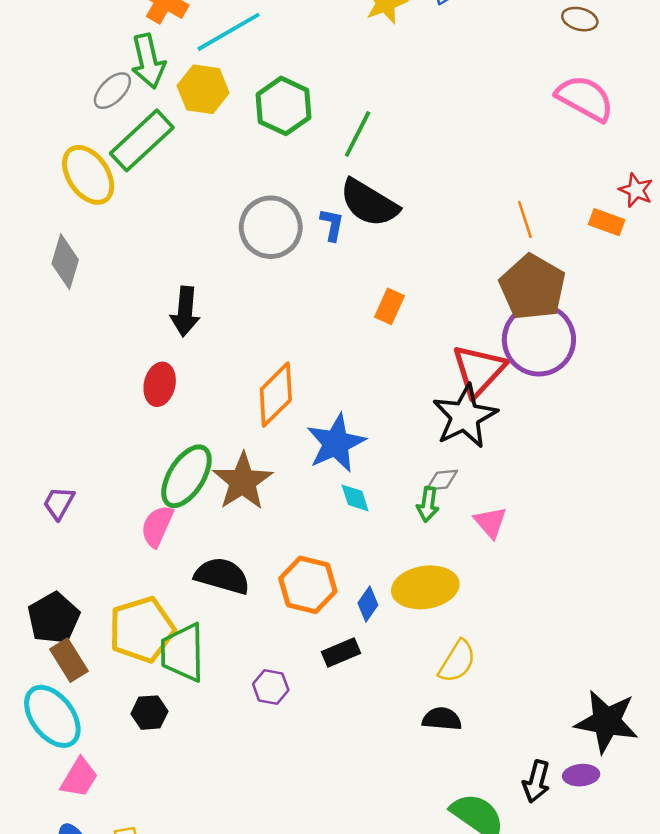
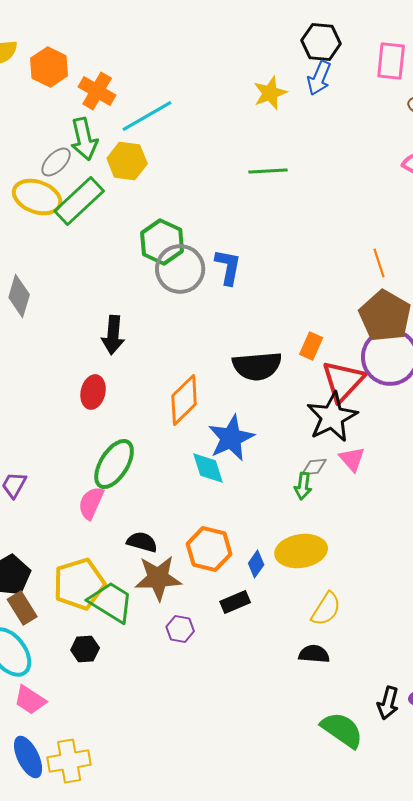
green hexagon: (284, 106) -> (162, 242), moved
green line: (358, 134) -> (268, 171), moved, turned 60
yellow ellipse: (88, 175) -> (37, 197), moved, turned -36
black semicircle: (369, 203) -> (257, 366), moved, turned -36
blue L-shape: (332, 225) -> (228, 267), size x1.4
orange rectangle: (390, 306) -> (311, 346), moved
brown star: (243, 481) -> (158, 578), moved, turned 30
cyan diamond: (355, 498) -> (208, 468), moved, size x1.4
pink triangle: (490, 522) -> (352, 459), moved
black semicircle: (222, 576) -> (142, 542), size x0.7
green trapezoid: (183, 653) -> (111, 602), turned 123
pink trapezoid: (79, 778) -> (30, 700), turned 92

